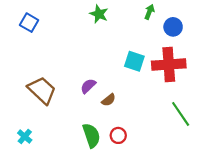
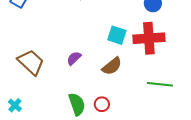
brown semicircle: (109, 100) -> (112, 66), moved, size x1.5
green line: (181, 114) -> (160, 84), turned -50

